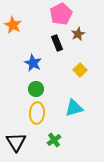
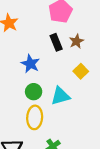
brown star: (78, 34) -> (76, 41), moved
cyan triangle: (74, 108) -> (60, 96), moved

